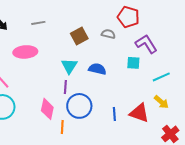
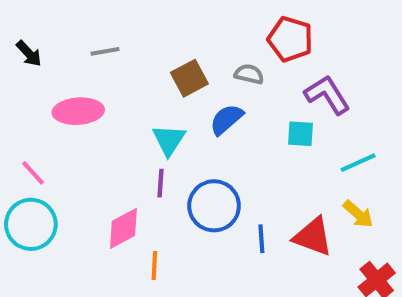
blue semicircle: (97, 69) -> (226, 119), moved, turned -54
blue circle: (79, 106) -> (214, 206), moved
pink diamond: (47, 109) -> (123, 228), turned 50

